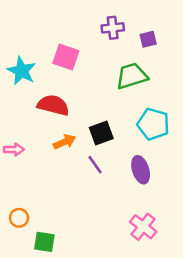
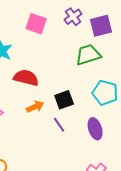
purple cross: (113, 28) -> (73, 17), turned -30
purple square: (148, 39) -> (101, 26), size x1.6
pink square: (66, 57) -> (36, 24), moved

